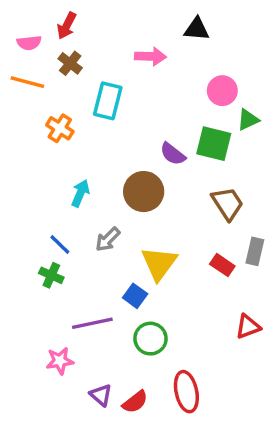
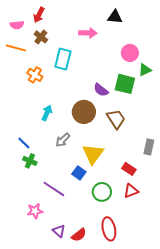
brown trapezoid: (227, 203) -> (116, 119), moved
blue line: (60, 245) -> (24, 143), moved
red rectangle: (222, 265) -> (129, 169), moved
purple line: (92, 323) -> (54, 189), turned 45
red triangle: (248, 327) -> (131, 191), moved
green circle: (150, 339) -> (102, 192), moved

